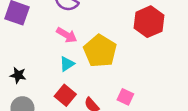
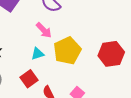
red hexagon: (149, 22) -> (111, 54), moved

